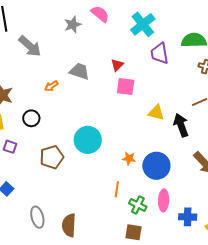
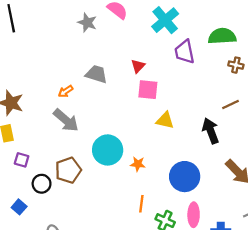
gray star: (73, 25) -> (87, 23), turned -30
gray arrow: (30, 46) -> (66, 120), moved
yellow triangle: (156, 113) -> (165, 120), moved
black circle: (31, 118) -> (42, 184), moved
orange star: (129, 158) -> (138, 164), moved

